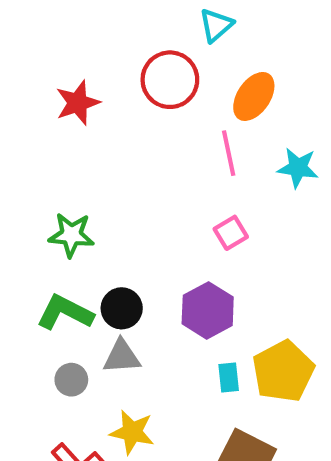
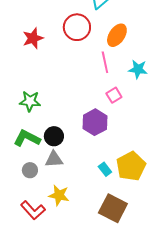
pink square: (231, 233) -> (114, 95), moved
purple hexagon: (208, 310) -> (95, 122), moved
cyan rectangle: (229, 378) -> (105, 169), turned -32

